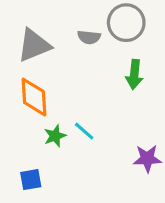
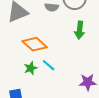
orange diamond: (34, 97) -> (35, 44), moved, turned -45

